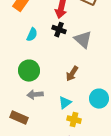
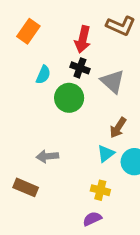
green circle: (29, 71) -> (69, 98), moved
brown arrow: (72, 74) -> (118, 128), moved
cyan triangle: (65, 103) -> (106, 154), moved

